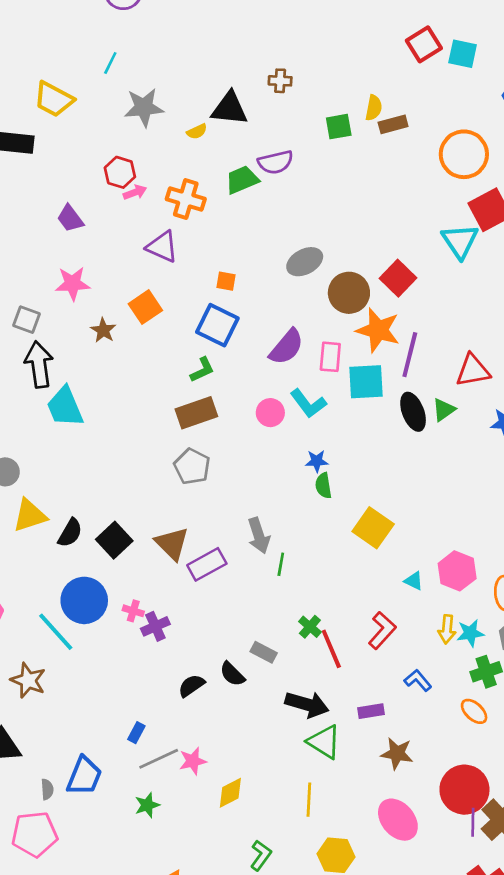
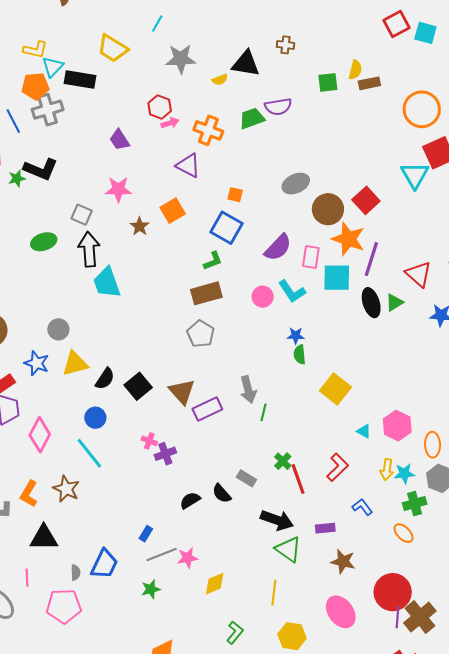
red triangle: (473, 370) -> (419, 274), turned 48
blue circle: (84, 600) -> (95, 418), moved, size x0.6

